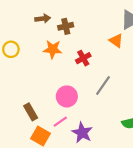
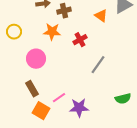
orange triangle: (116, 41) -> (101, 16), moved
pink circle: (67, 96) -> (36, 59), moved
purple star: (82, 133) -> (79, 108), turned -30

